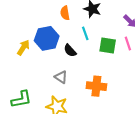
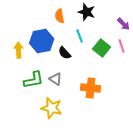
green square: (108, 46) -> (102, 48), turned 30
yellow arrow: (23, 48) -> (19, 50), turned -35
green L-shape: (21, 99) -> (34, 80), moved

